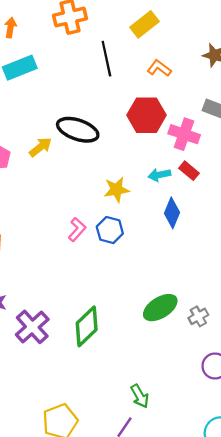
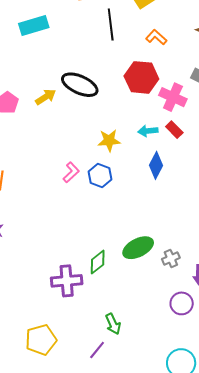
green diamond: (87, 326) -> (98, 262), moved, size x0.7
purple cross: (32, 327) -> (67, 281), moved, turned 32

